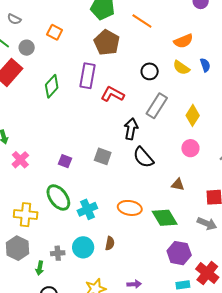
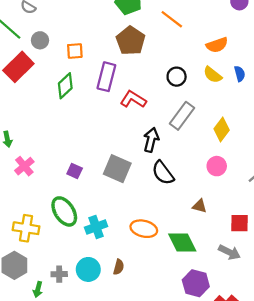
orange square: (55, 32) -> (75, 51), moved, turned -35
gray square: (103, 156) -> (117, 169), size x1.4

